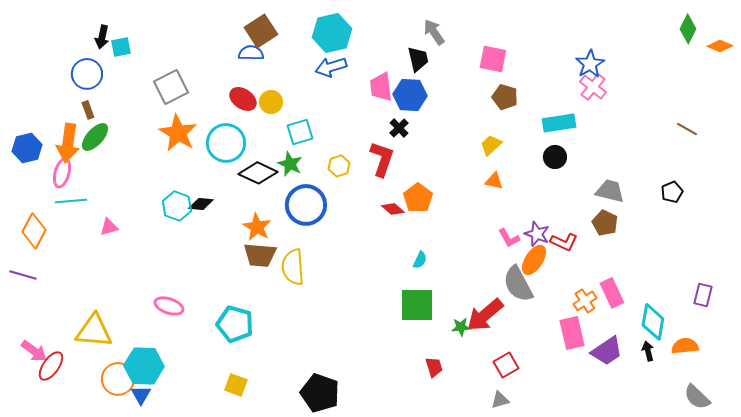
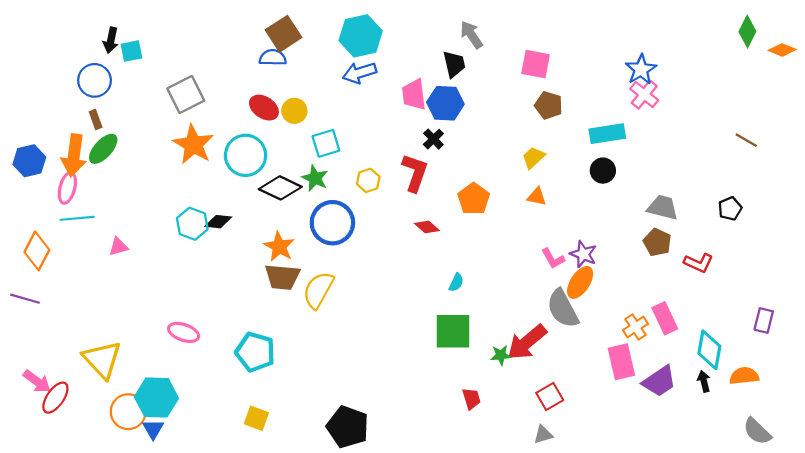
orange pentagon: (418, 198) -> (474, 199), moved
red L-shape: (564, 242) -> (698, 263), moved
yellow semicircle: (293, 267) -> (318, 290), turned 33
yellow triangle: (94, 331) -> (102, 360), turned 42

